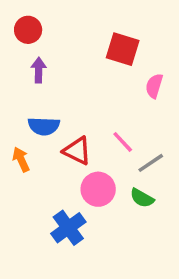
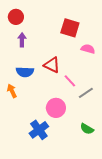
pink semicircle: (154, 86) -> (88, 49), turned 88
red triangle: (77, 151) -> (52, 65), moved
green semicircle: (142, 198) -> (87, 129), moved

